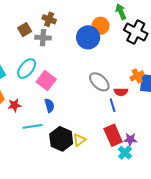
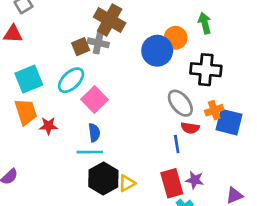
brown cross: (49, 19) -> (110, 20), size x1.6
brown square: (25, 30) -> (81, 47), moved
black cross: (136, 32) -> (206, 70), moved, turned -30
gray ellipse: (99, 82) -> (180, 103), moved
cyan line: (32, 126) -> (90, 152), moved
purple star: (130, 139) -> (195, 180), moved

